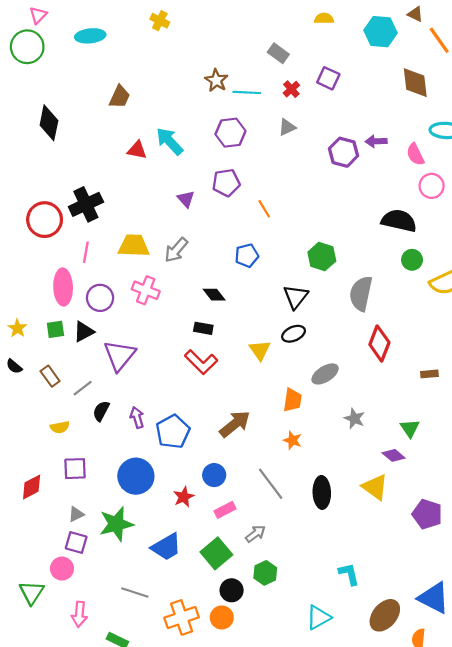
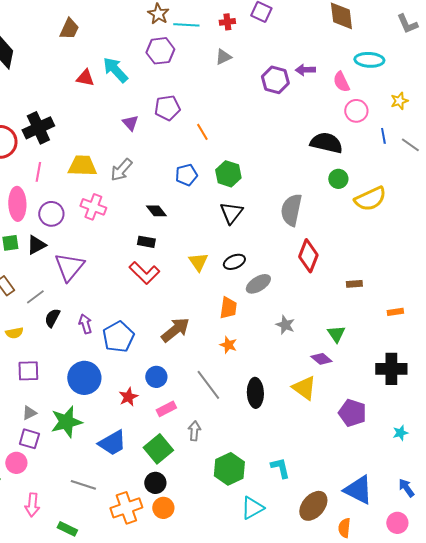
red cross: (291, 89) -> (227, 22), turned 35
purple hexagon: (230, 133) -> (160, 51), moved
green hexagon: (322, 257) -> (228, 174), moved
black ellipse: (294, 334) -> (234, 262), moved
gray arrow: (255, 534) -> (194, 431), turned -48
green hexagon: (265, 573) -> (229, 469), moved, size x1.4
black circle: (232, 590) -> (155, 483), moved

